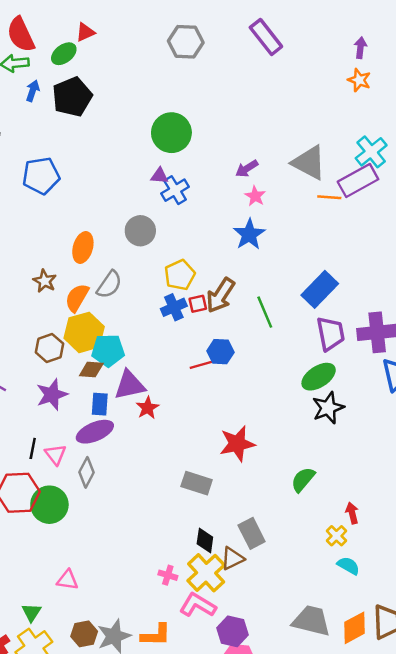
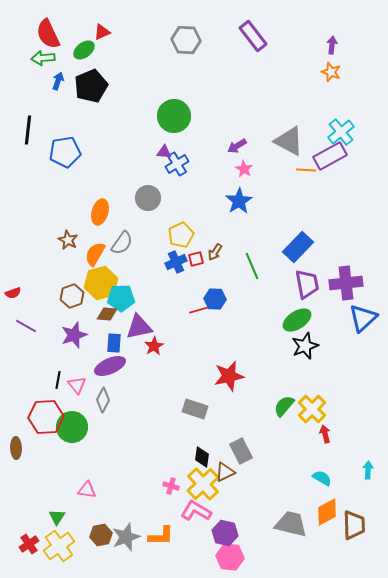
brown arrow: (220, 295) -> (215, 252), size x0.6
yellow cross: (336, 536) -> (312, 409), moved, size x1.6
orange diamond: (354, 628) -> (327, 512), moved

